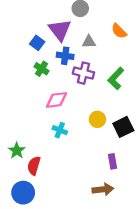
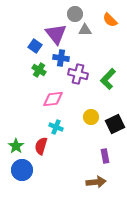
orange semicircle: (119, 31) -> (110, 20), moved
gray triangle: (89, 42) -> (85, 30), moved
red semicircle: (34, 166) -> (41, 146), moved
blue circle: (23, 193) -> (22, 170), moved

